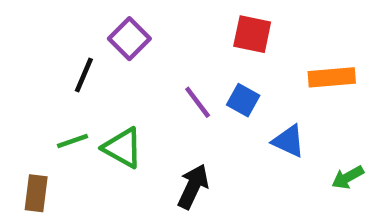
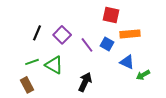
purple square: (129, 39) -> (62, 35), moved
orange rectangle: (332, 77) -> (130, 34), moved
green arrow: (348, 177) -> (143, 75), moved
brown rectangle: (36, 193) -> (27, 85), moved, turned -35

